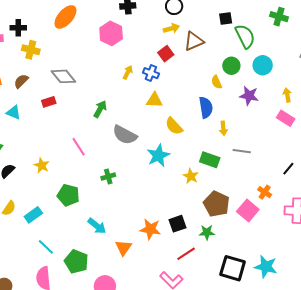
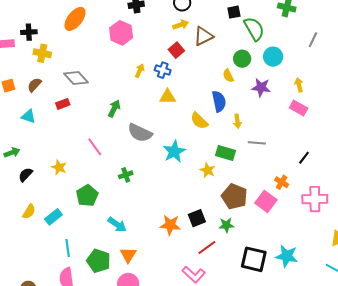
yellow semicircle: (174, 126) -> (199, 121), moved
green pentagon: (68, 195) -> (87, 196), turned 30
cyan line: (46, 247) -> (68, 248), turned 42
orange triangle: (123, 248) -> (128, 255), moved

